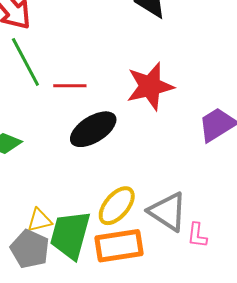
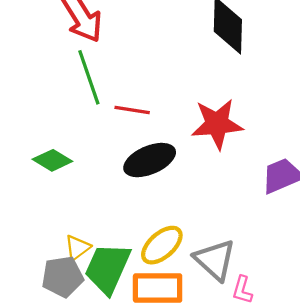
yellow triangle: (39, 220) -> (77, 248), turned -32
gray pentagon: (30, 249) -> (62, 277), turned 30

